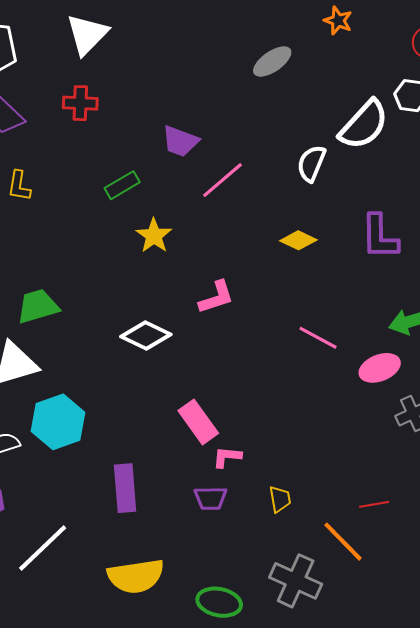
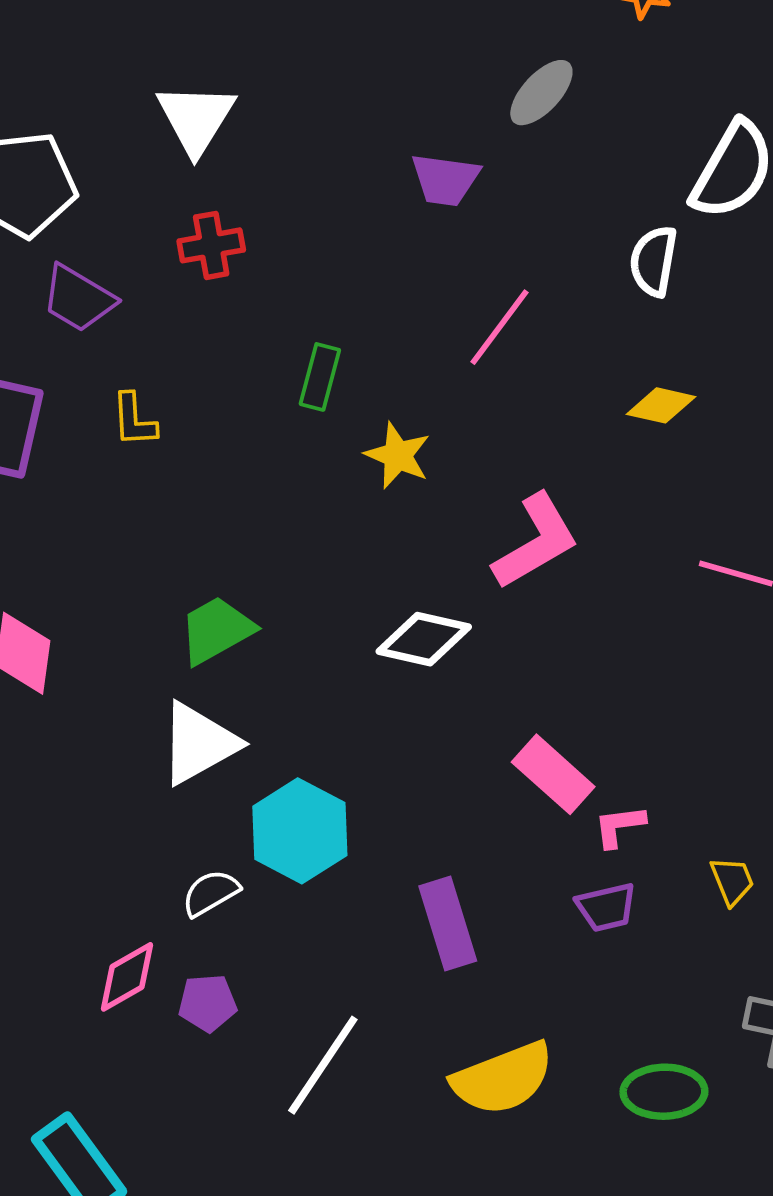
purple trapezoid: (180, 141) -> (445, 180), moved
green rectangle: (122, 185) -> (320, 377), turned -32
pink L-shape: (216, 297) -> (536, 541), size x1.4

